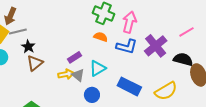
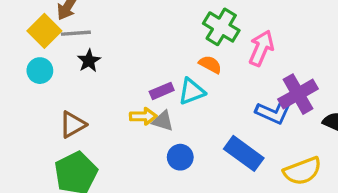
blue L-shape: (127, 46) -> (273, 112), moved
brown triangle: (35, 63) -> (73, 125), moved
cyan triangle: (98, 68) -> (192, 91), moved
gray triangle: (78, 75) -> (163, 121), turned -32

